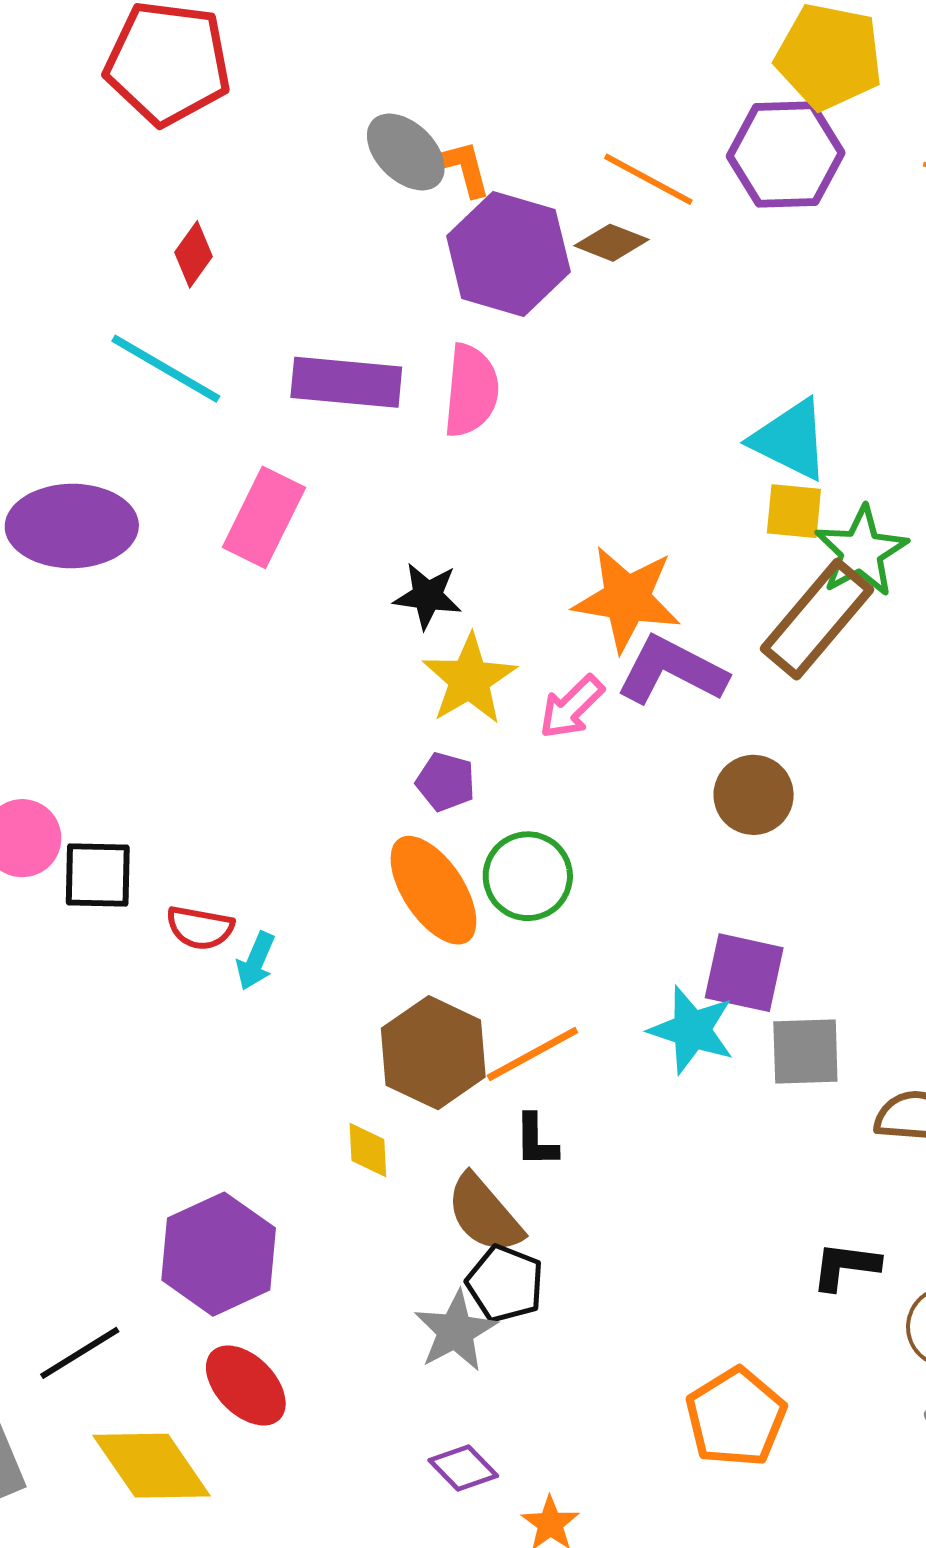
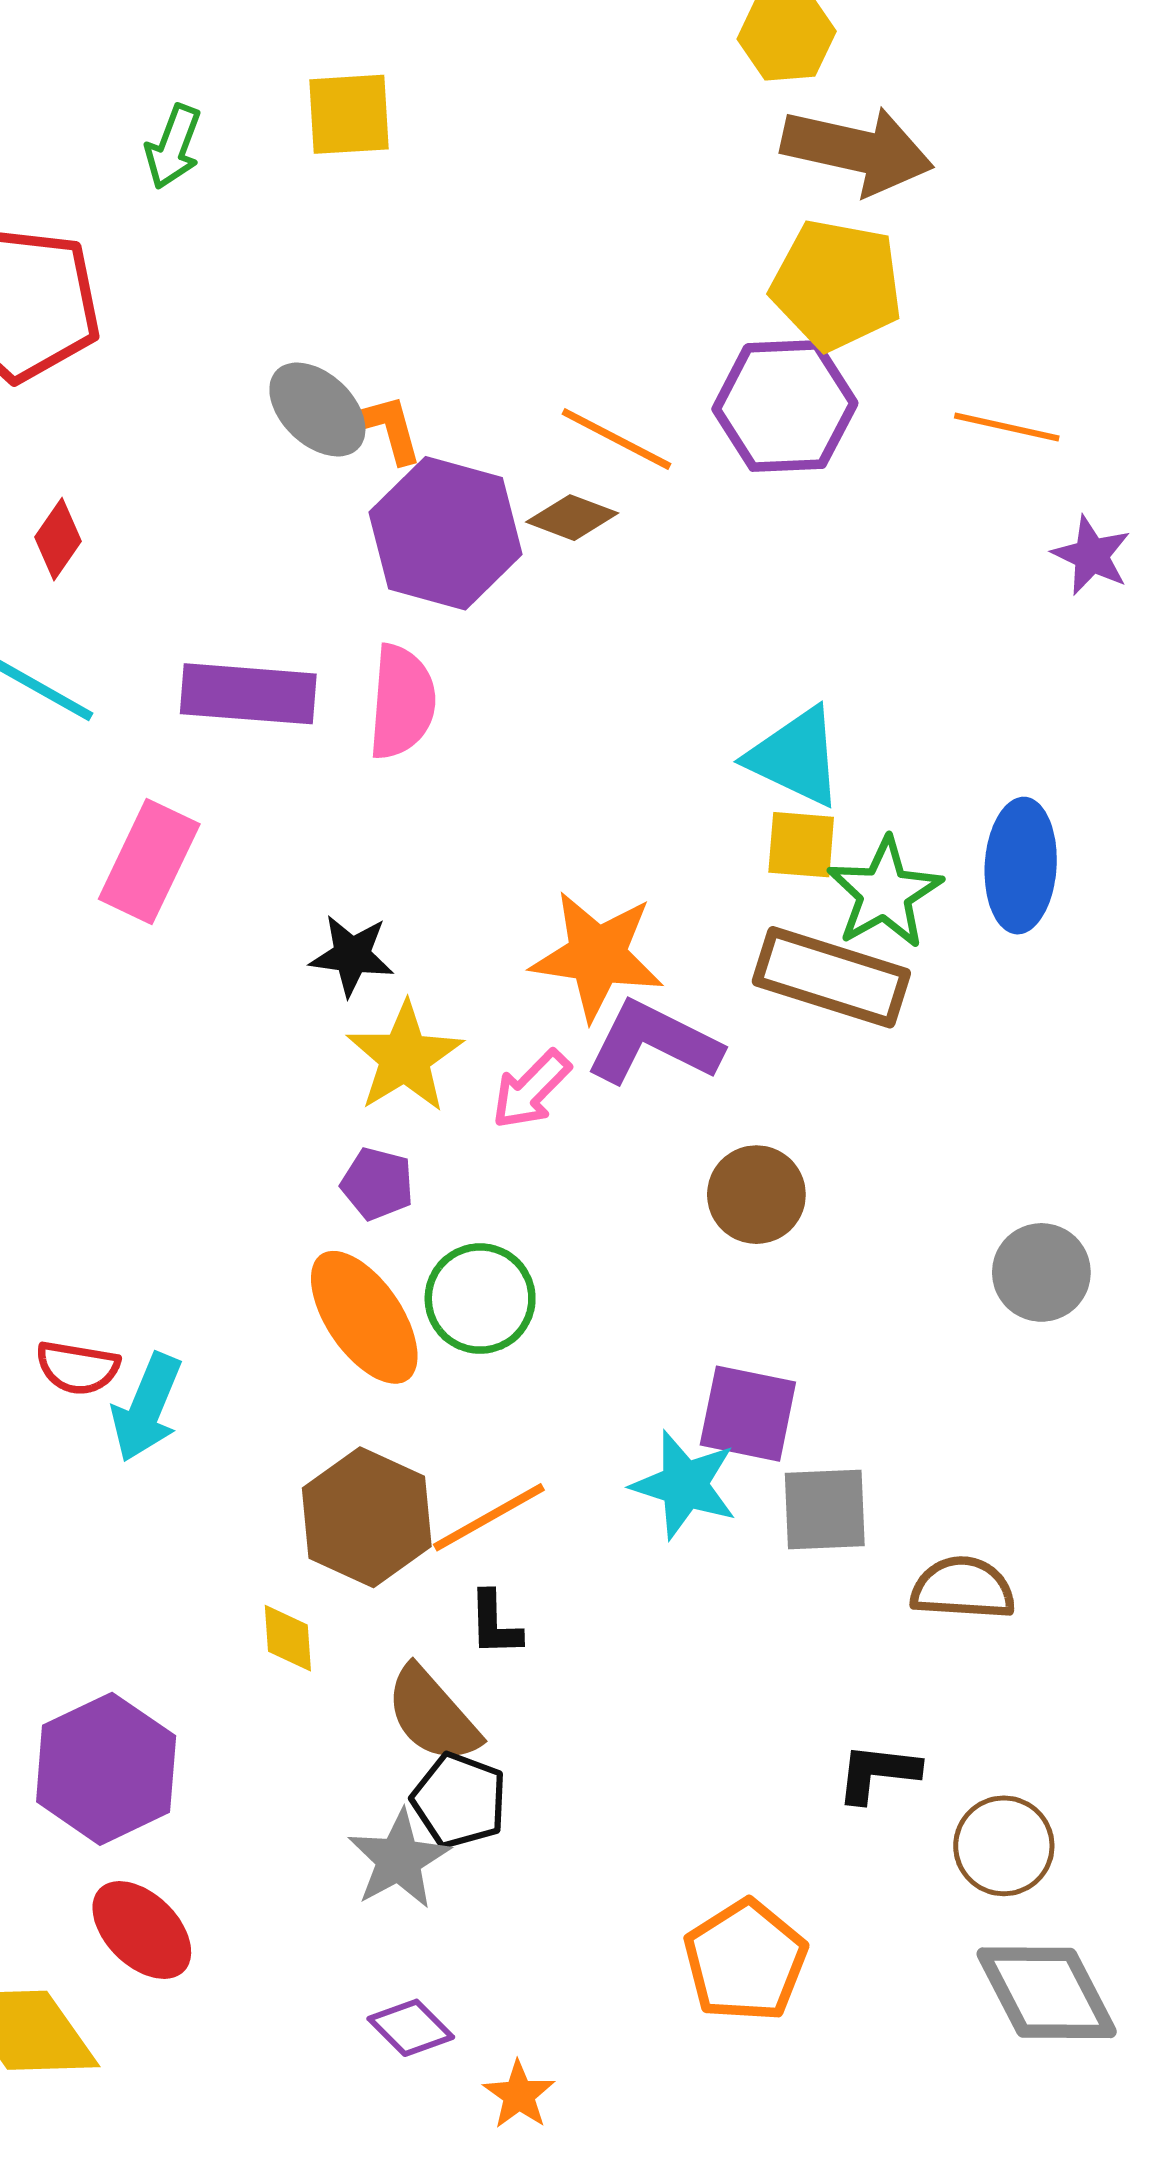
brown rectangle: (817, 619) -> (831, 977), turned 68
cyan arrow: (256, 961) -> (147, 1408), size x1.5

